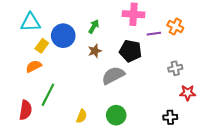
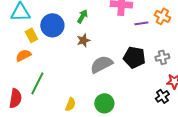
yellow rectangle: (42, 46) -> (31, 35), turned -64
black pentagon: (130, 51) -> (134, 57), moved
black cross: (170, 117) -> (162, 96), moved, turned -32

